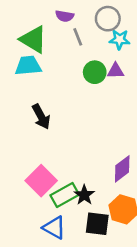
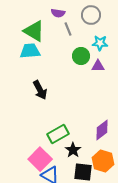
cyan star: (120, 40) -> (100, 43), moved
purple triangle: (116, 71) -> (98, 66), moved
pink square: (41, 181) -> (40, 159), moved
green rectangle: (65, 195) -> (58, 134), moved

